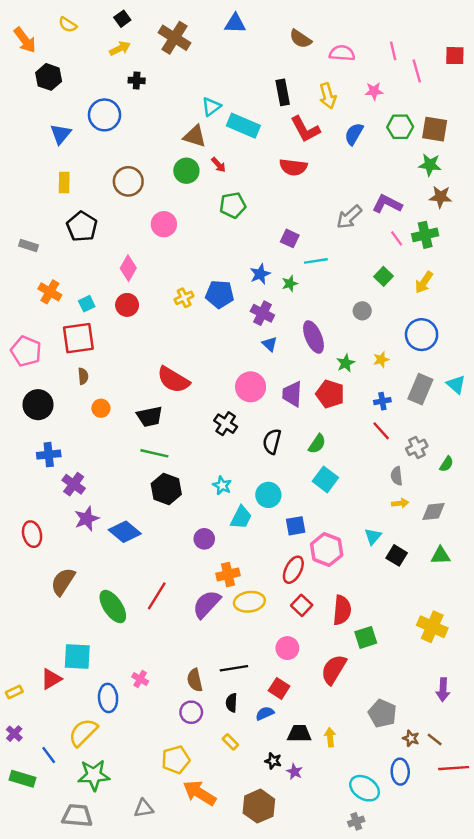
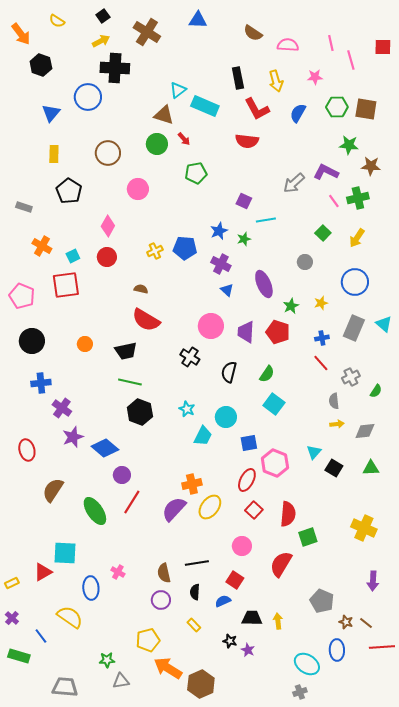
black cross: (137, 80) -> (115, 68), size x2.0
green star: (430, 165) -> (349, 145), moved
brown semicircle: (83, 376) -> (141, 289), moved, turned -72
purple circle: (204, 539) -> (122, 475), moved
yellow ellipse: (249, 602) -> (210, 507), turned -45
yellow semicircle: (83, 732) -> (70, 617), turned 80
green star: (94, 775) -> (107, 660), moved, size x0.6
brown hexagon: (259, 806) -> (201, 684), moved

